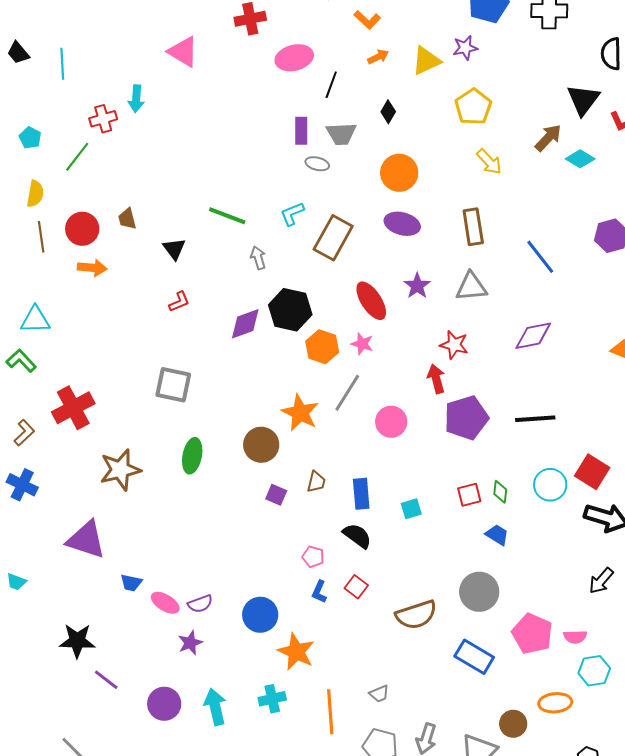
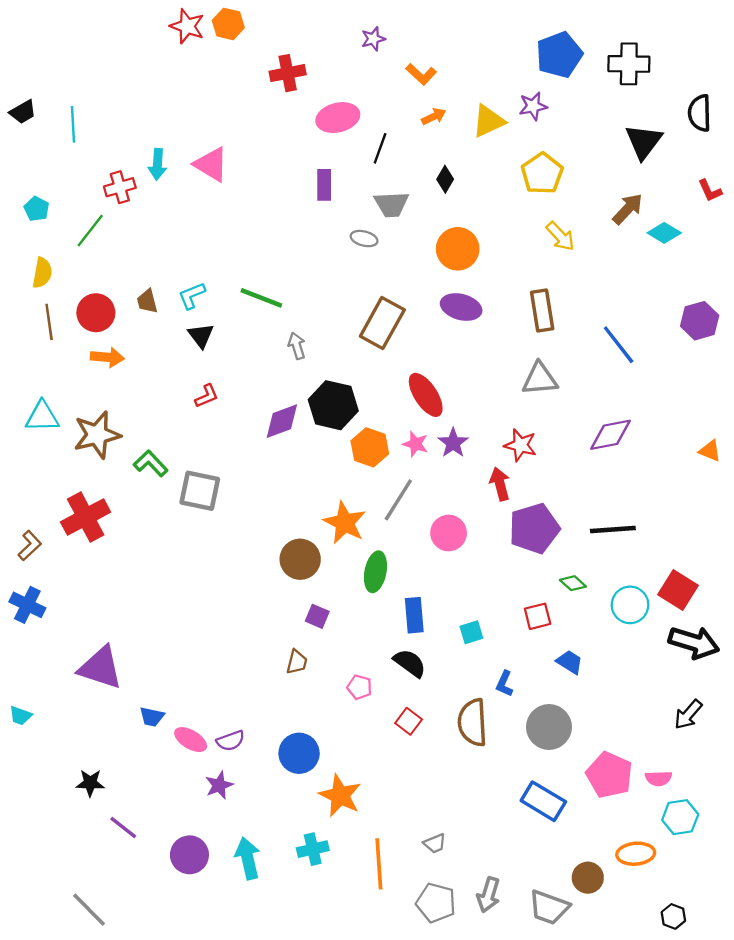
pink triangle: (183, 52) -> (211, 164), moved
black trapezoid: (18, 53) -> (23, 112), turned -80
black triangle: (583, 100) -> (644, 142), moved
purple rectangle: (301, 131) -> (324, 185), moved
cyan L-shape: (292, 214) -> (192, 296), moved
purple star: (417, 286) -> (453, 443), moved
green L-shape: (21, 361) -> (151, 463), moved
green ellipse: (192, 456) -> (375, 572), moved
brown star: (120, 470) -> (97, 435), moved
brown trapezoid: (316, 482) -> (297, 662), moved
green diamond: (500, 492) -> (573, 583), moved, turned -55
blue L-shape: (319, 592) -> (504, 684), moved
brown semicircle: (416, 615) -> (473, 722), moved, turned 105
black star: (77, 641) -> (90, 783), size x0.7

